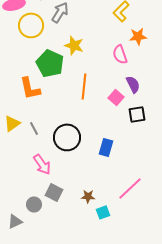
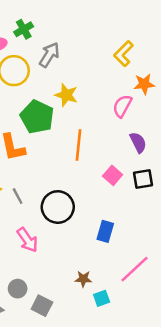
pink semicircle: (120, 54) -> (122, 106), turned 48
pink square: (116, 97) -> (113, 175), moved
blue rectangle: (106, 147) -> (105, 231), moved
gray square: (54, 192) -> (42, 306), moved

